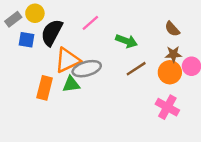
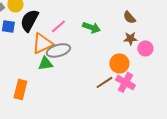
pink line: (90, 23) -> (58, 26), moved
brown line: (136, 69) -> (104, 82), moved
orange circle: (170, 72) -> (119, 63), moved
orange rectangle: (45, 88) -> (20, 89), moved

